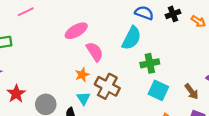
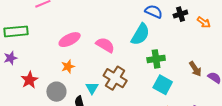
pink ellipse: (76, 31) -> (70, 40), moved
pink semicircle: (95, 52) -> (105, 45), turned -30
orange star: (82, 75) -> (68, 67), moved
brown arrow: (192, 92) -> (195, 69), moved

